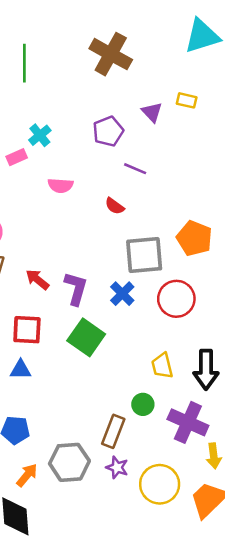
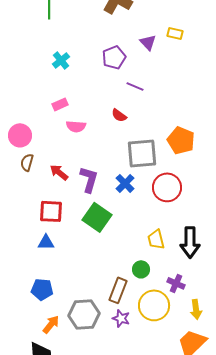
pink rectangle: (17, 157) -> (60, 104), moved
pink semicircle: (60, 185) -> (76, 126), moved
purple cross: (188, 422) -> (176, 283), size x0.6
yellow circle: (160, 484) -> (154, 305), moved

